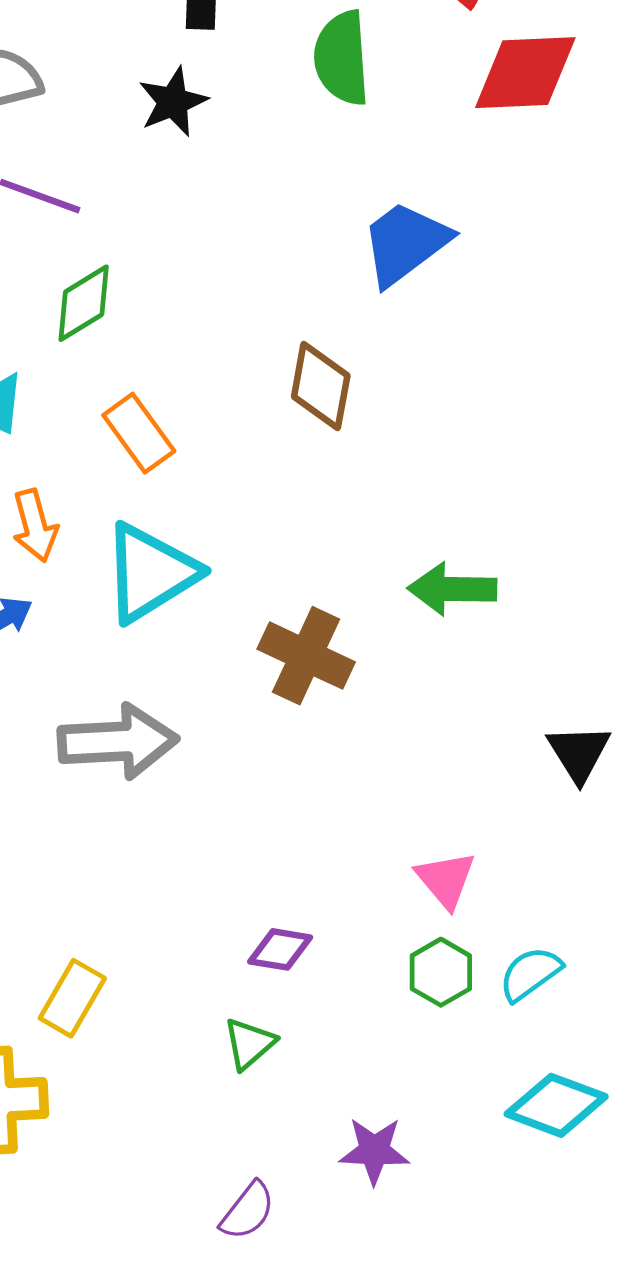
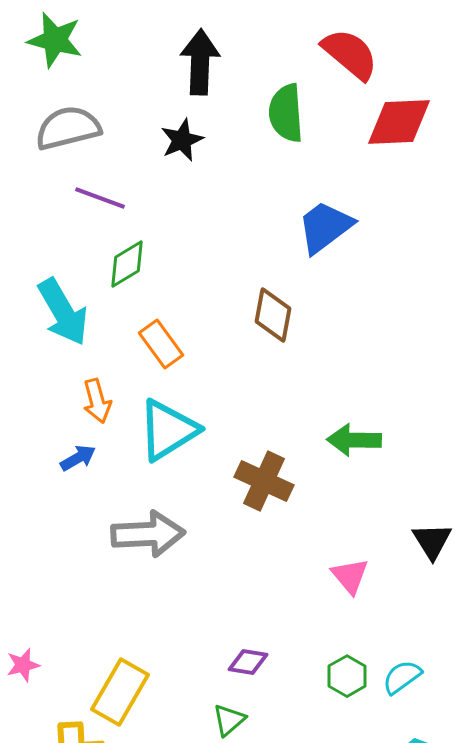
pink triangle: (446, 880) -> (350, 576), moved
yellow rectangle: (72, 998) -> (120, 692), size x1.4

